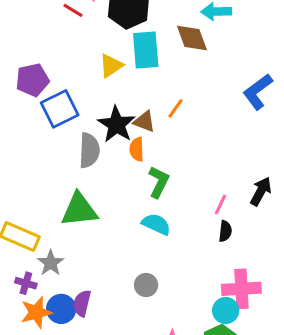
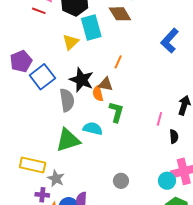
brown triangle: (144, 122) -> (106, 84), moved
cyan semicircle: (156, 224) -> (93, 129), moved
black semicircle: (225, 231) -> (174, 137), moved
cyan circle: (226, 311) -> (167, 181), moved

